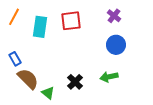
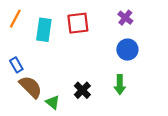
green arrow: (109, 77) -> (120, 85), turned -78

